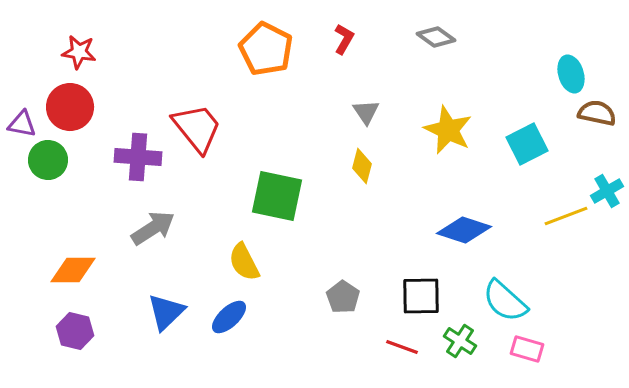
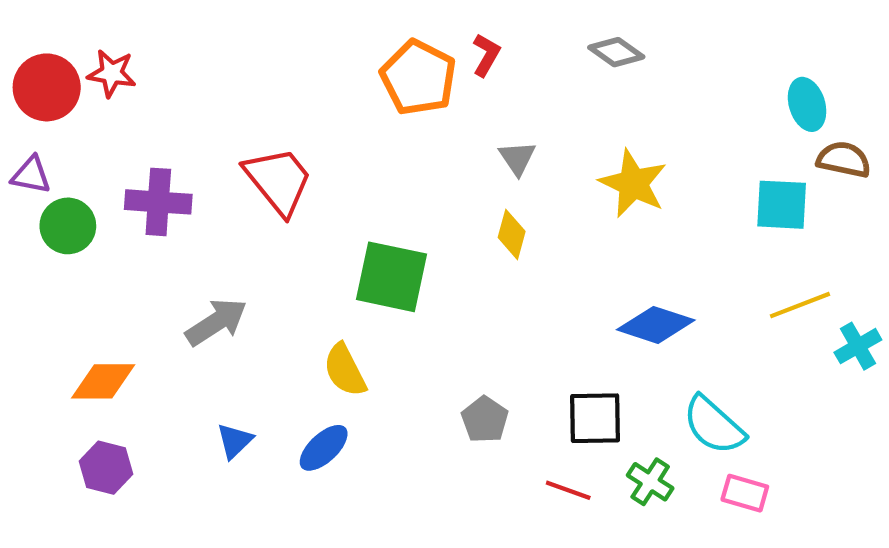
orange pentagon: (266, 49) -> (418, 78), moved
red circle: (70, 107) -> (47, 87), moved
cyan square: (527, 144) -> (782, 205), moved, turned 30
purple cross: (138, 157) -> (158, 202), moved
cyan cross: (607, 191) -> (858, 346), moved
blue triangle: (166, 312) -> (235, 441), size x0.7

